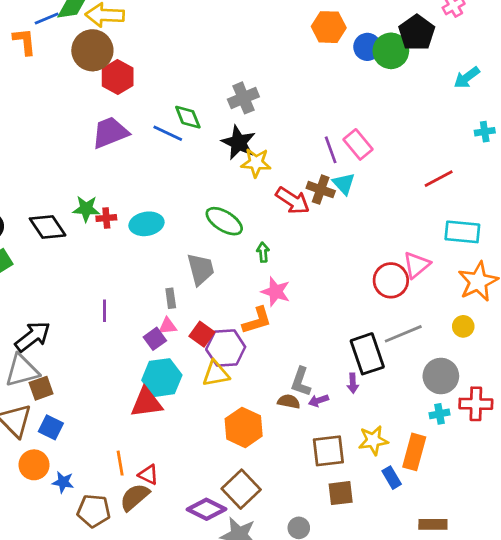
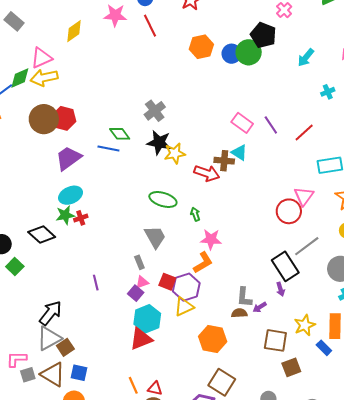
brown circle: (92, 50) -> (44, 119), moved
purple line: (331, 150) -> (271, 125), moved
cyan ellipse: (146, 224) -> (71, 195), moved
brown square: (328, 451) -> (275, 340), turned 30

